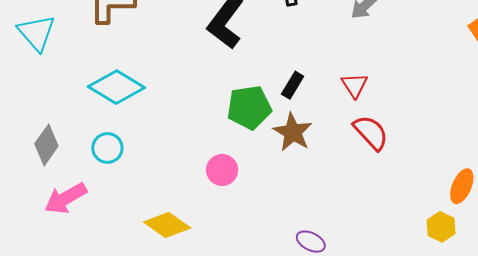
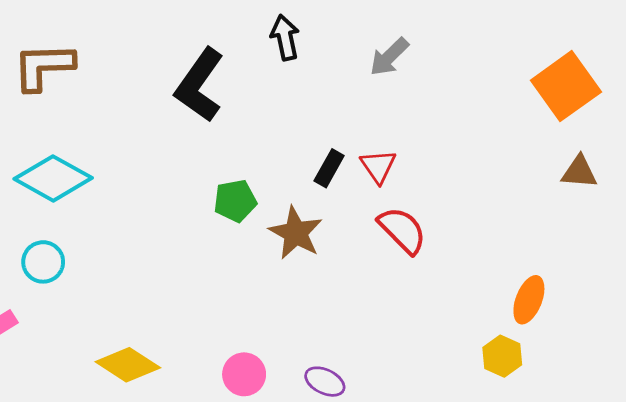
black rectangle: (293, 85) -> (329, 168), moved
green pentagon: (249, 107) -> (235, 201), size x0.7
pink circle: (222, 170) -> (244, 374), moved

